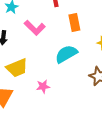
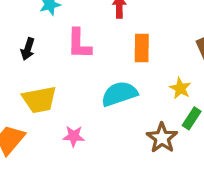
pink L-shape: (35, 28) -> (79, 44), turned 35

